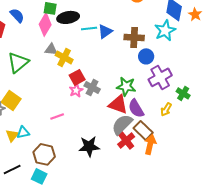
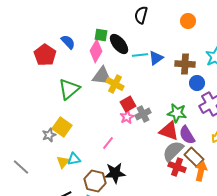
black ellipse: (68, 17) -> (119, 44), turned 60
gray triangle: (51, 49) -> (102, 76), size x1.5
gray cross: (92, 87) -> (143, 114), turned 35
pink line: (57, 116) -> (108, 143), turned -32
red cross: (126, 140) -> (177, 167), turned -30
black star: (89, 146) -> (115, 173), moved

